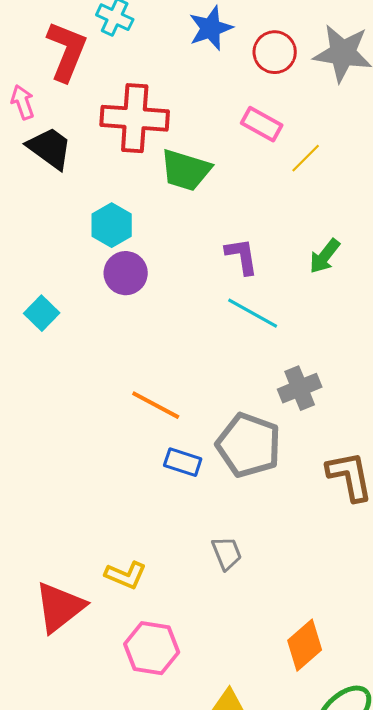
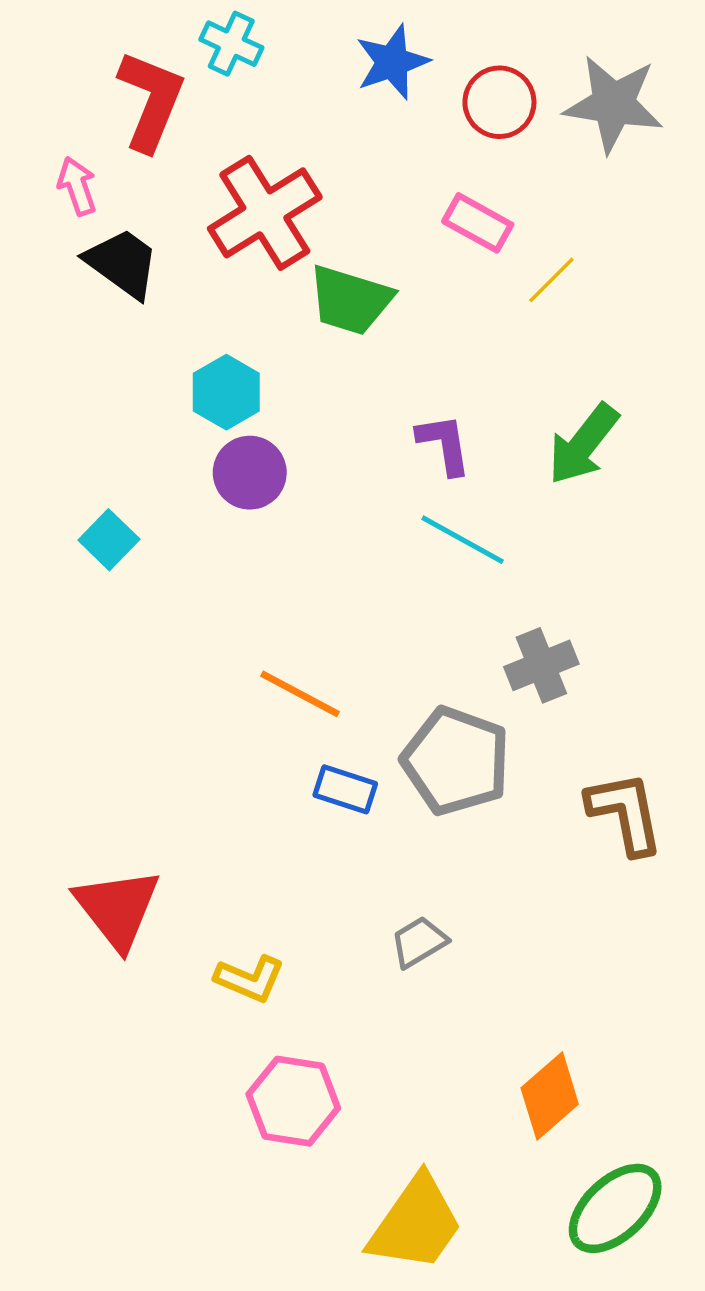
red cross: (135, 118) -> (265, 213), turned -36
green arrow: (325, 256) -> (583, 444), size x1.4
gray trapezoid: (227, 553) -> (419, 942), turned -99
red triangle: (60, 607) -> (117, 908), moved, turned -30

